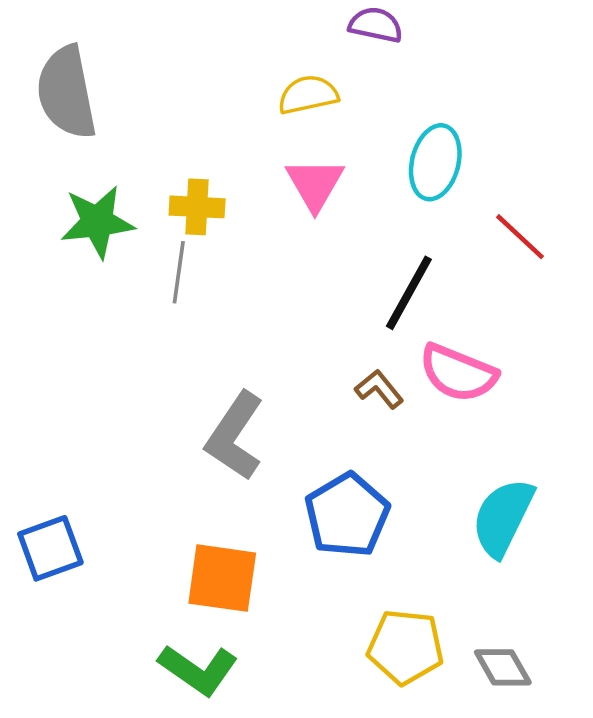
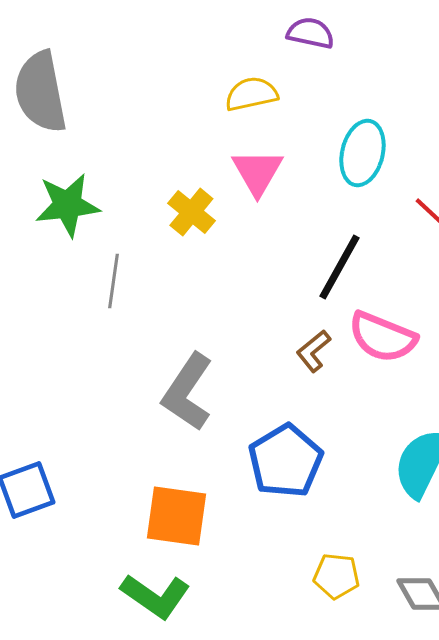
yellow cross: (197, 207) -> (191, 212), moved, turned 36
gray line: (179, 272) -> (113, 281), moved
brown L-shape: (379, 389) -> (313, 351), turned -90
yellow pentagon: (405, 647) -> (336, 576), size x0.7

